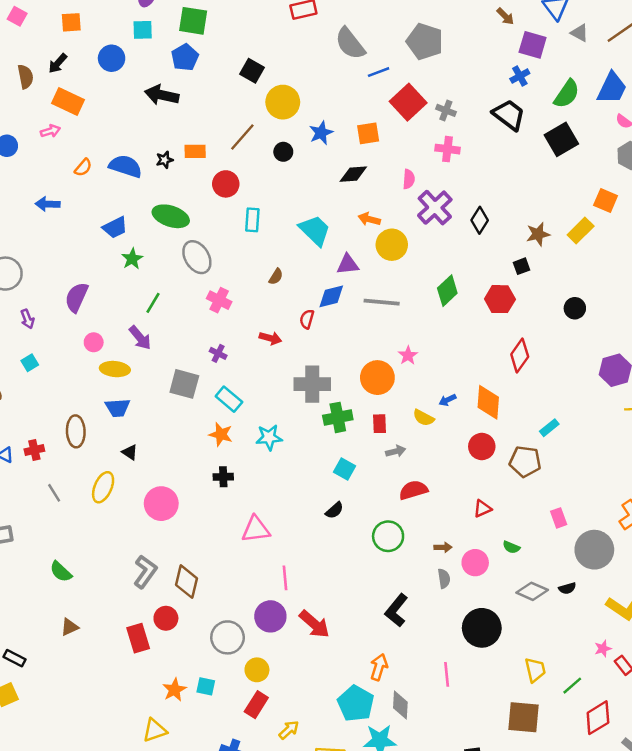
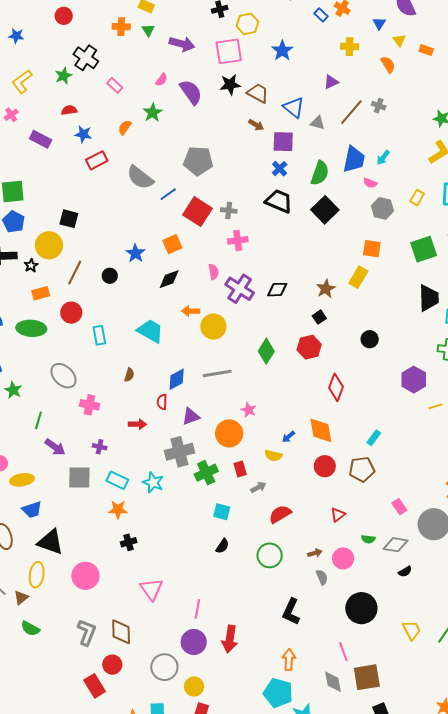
yellow circle: (283, 102) -> (49, 245), moved
black star: (165, 160) -> (31, 265), moved
green ellipse: (171, 216) -> (31, 328), moved
black diamond: (480, 220) -> (277, 290), turned 70
purple triangle: (348, 264) -> (191, 416), moved
purple arrow: (140, 338) -> (55, 447), moved
cyan star: (269, 437) -> (153, 482), moved, turned -30
black triangle: (130, 452) -> (50, 542), size x2.0
pink triangle: (256, 529) -> (152, 589), moved, turned -45
green semicircle: (61, 572) -> (30, 628), moved
pink line: (285, 578) -> (197, 609), turned 30
black semicircle: (567, 588) -> (405, 572), moved
gray diamond: (532, 591) -> (396, 545), moved
red arrow: (314, 624) -> (230, 639), turned 72
brown triangle: (69, 627) -> (21, 598), moved
gray diamond: (400, 705) -> (333, 682), moved
brown square: (523, 717) -> (367, 677), moved

